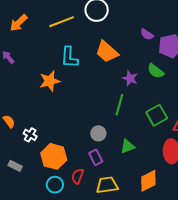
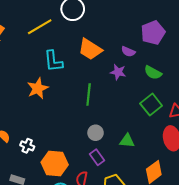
purple semicircle: (147, 34) -> (128, 52), moved
green semicircle: (156, 71) -> (153, 73), moved
green line: (119, 105) -> (89, 95), moved
green triangle: (128, 146) -> (127, 141), turned 35

